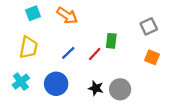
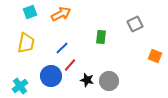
orange arrow: (67, 15) -> (61, 14), turned -60
red line: (95, 54) -> (70, 65), moved
orange square: (152, 57) -> (155, 56), moved
cyan cross: (21, 82) -> (20, 86), moved

